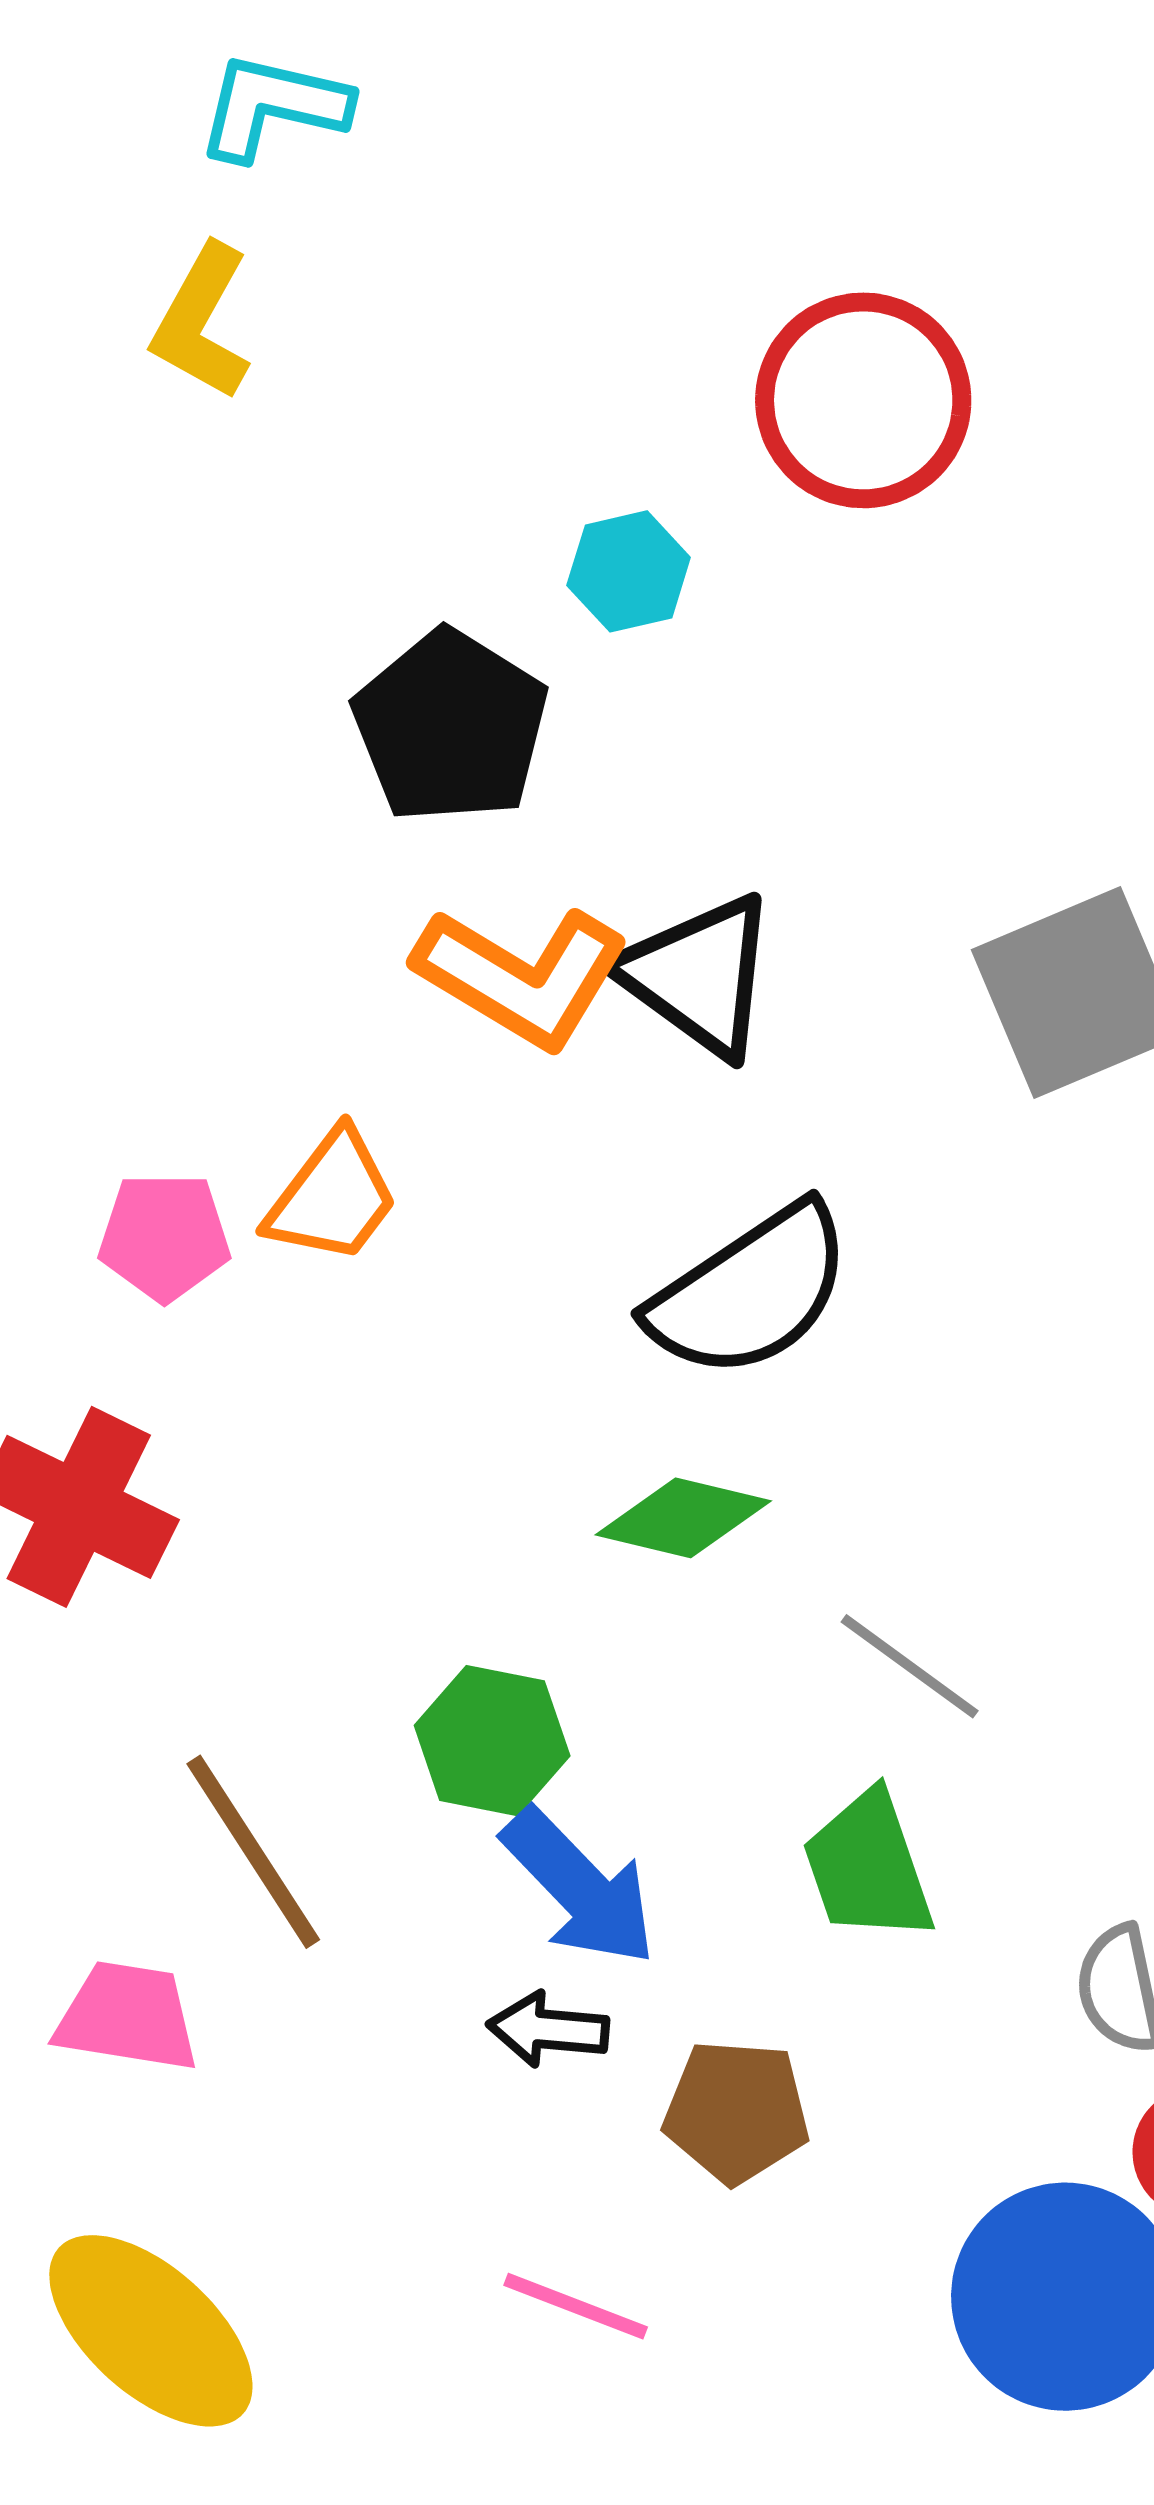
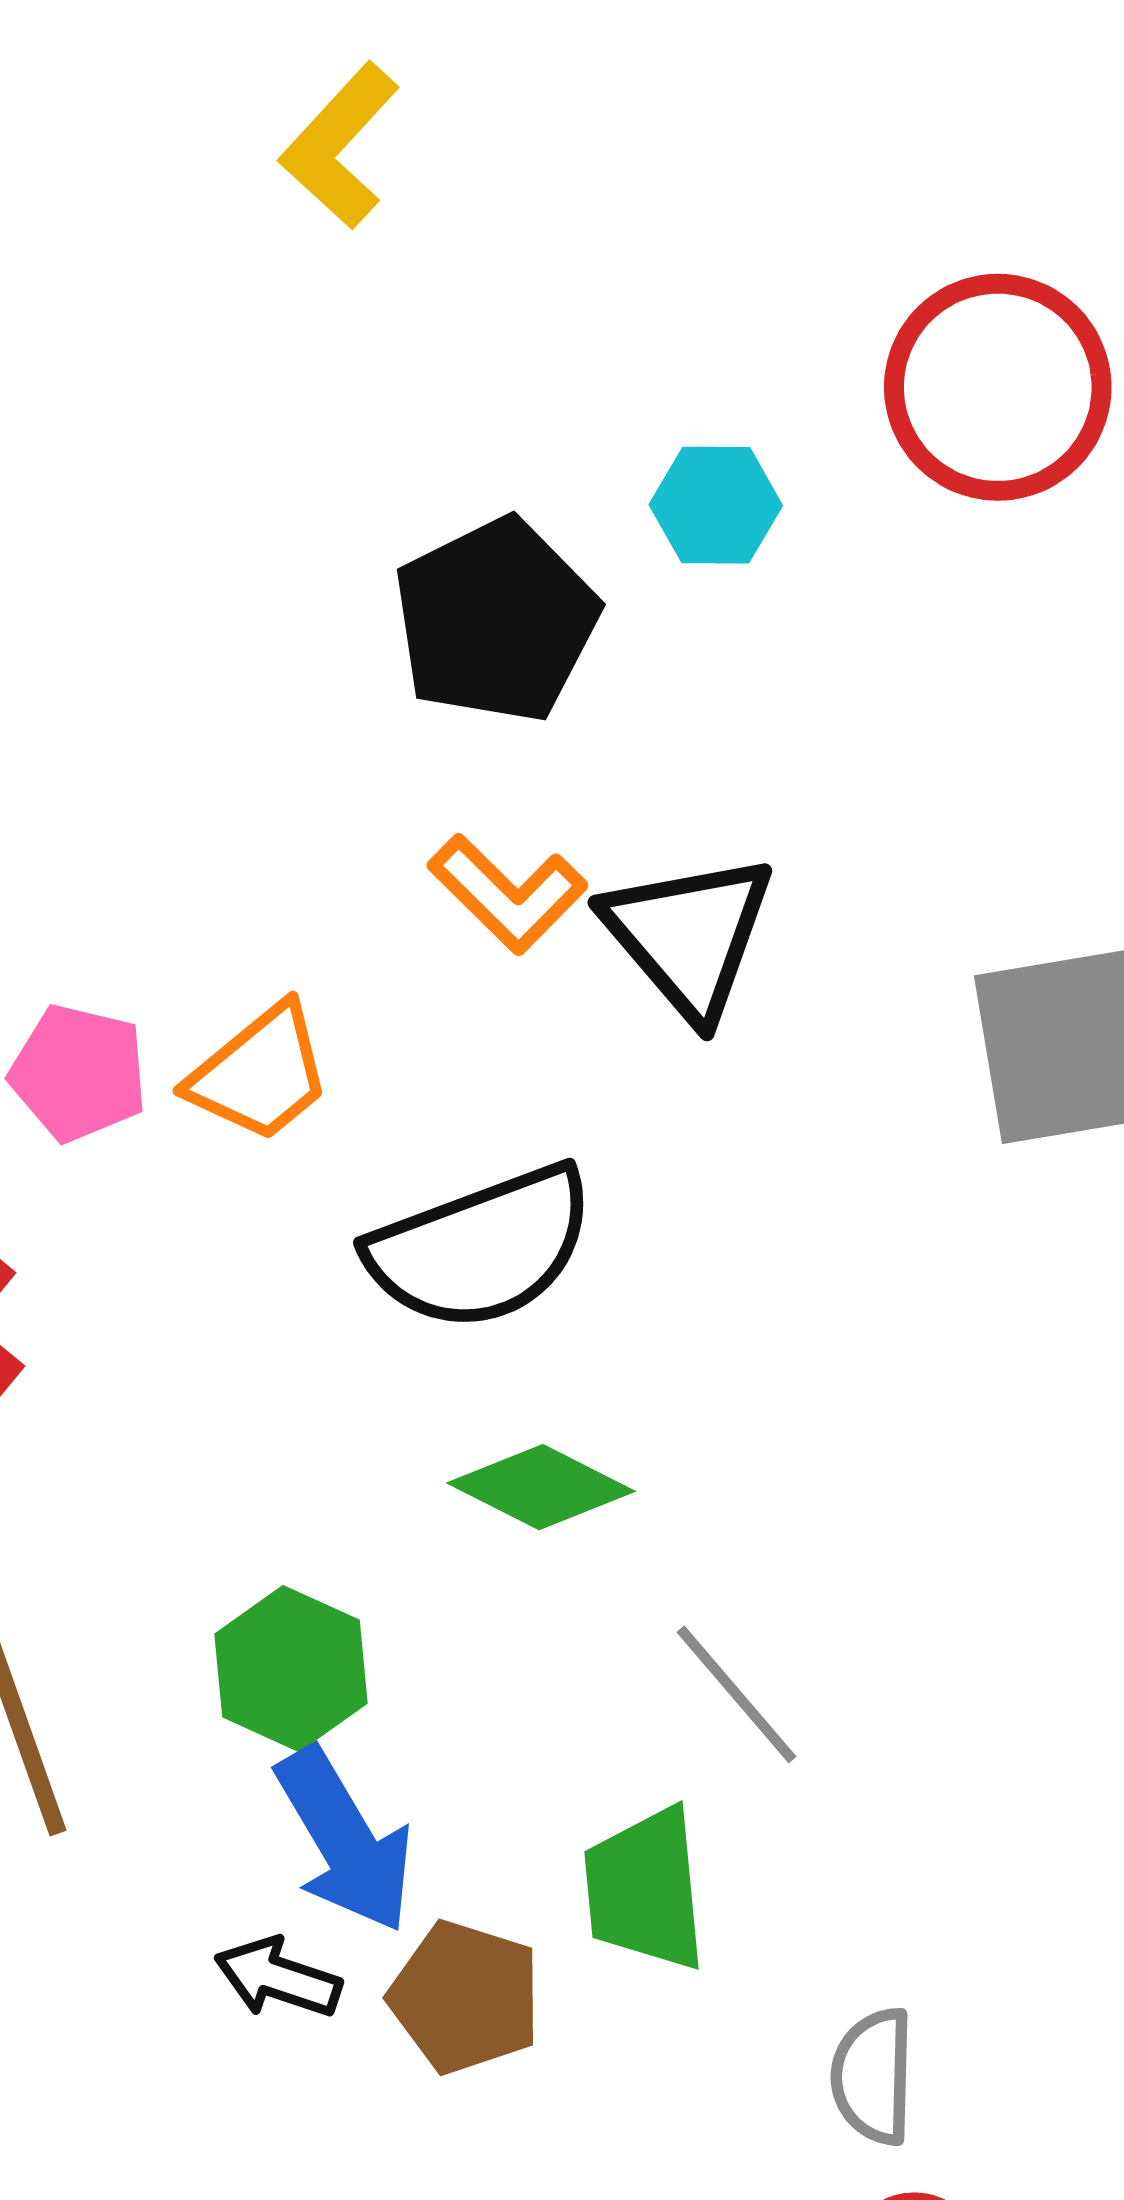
orange L-shape: (522, 977) -> (508, 894), size x0.7
black semicircle: (750, 1292) -> (481, 1248), moved
brown pentagon: (736, 2111) -> (465, 1997), moved

